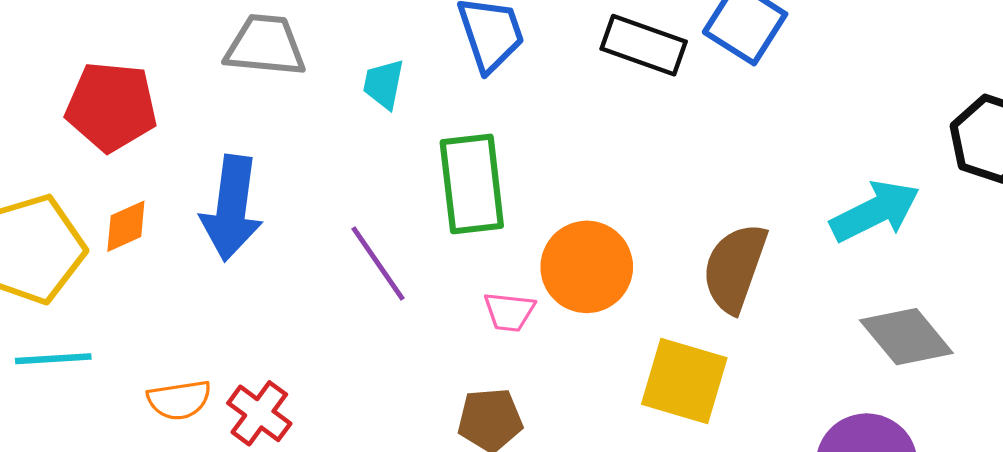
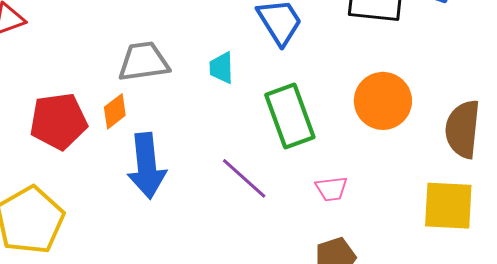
orange diamond: (126, 226) -> (115, 111), moved
orange circle: (587, 267) -> (383, 101), moved

